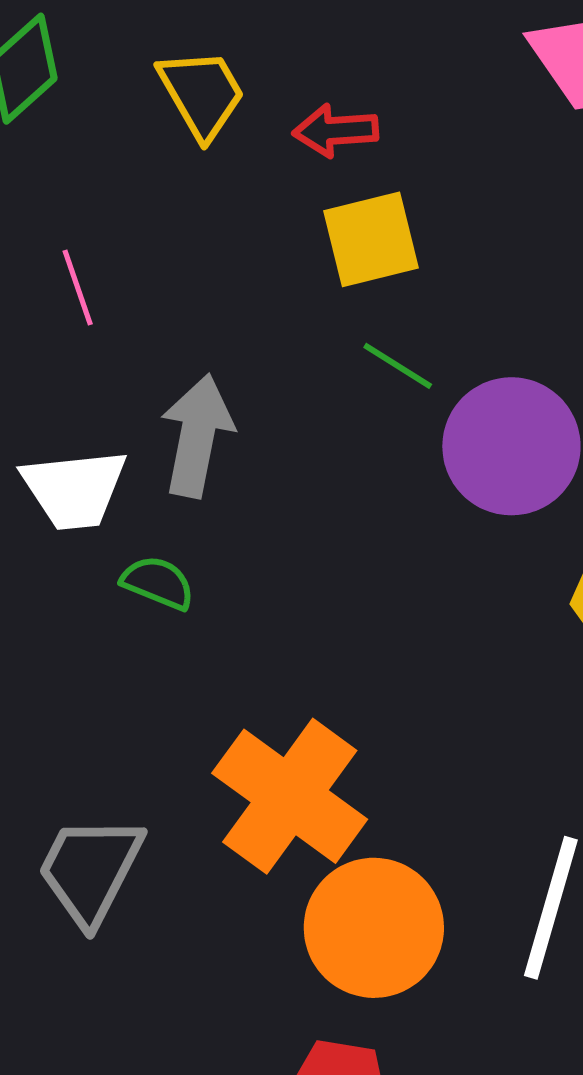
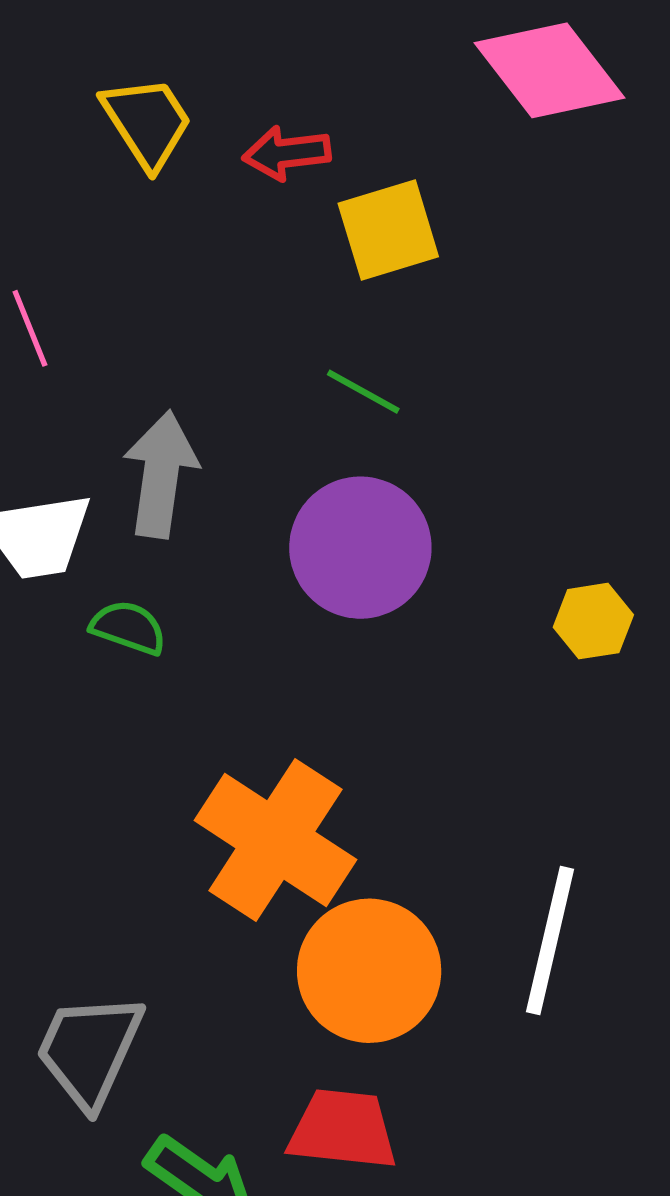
yellow square: (371, 239) -> (388, 230), moved
purple circle: (511, 446) -> (360, 548), moved
gray trapezoid: (90, 870) -> (89, 1050), moved

